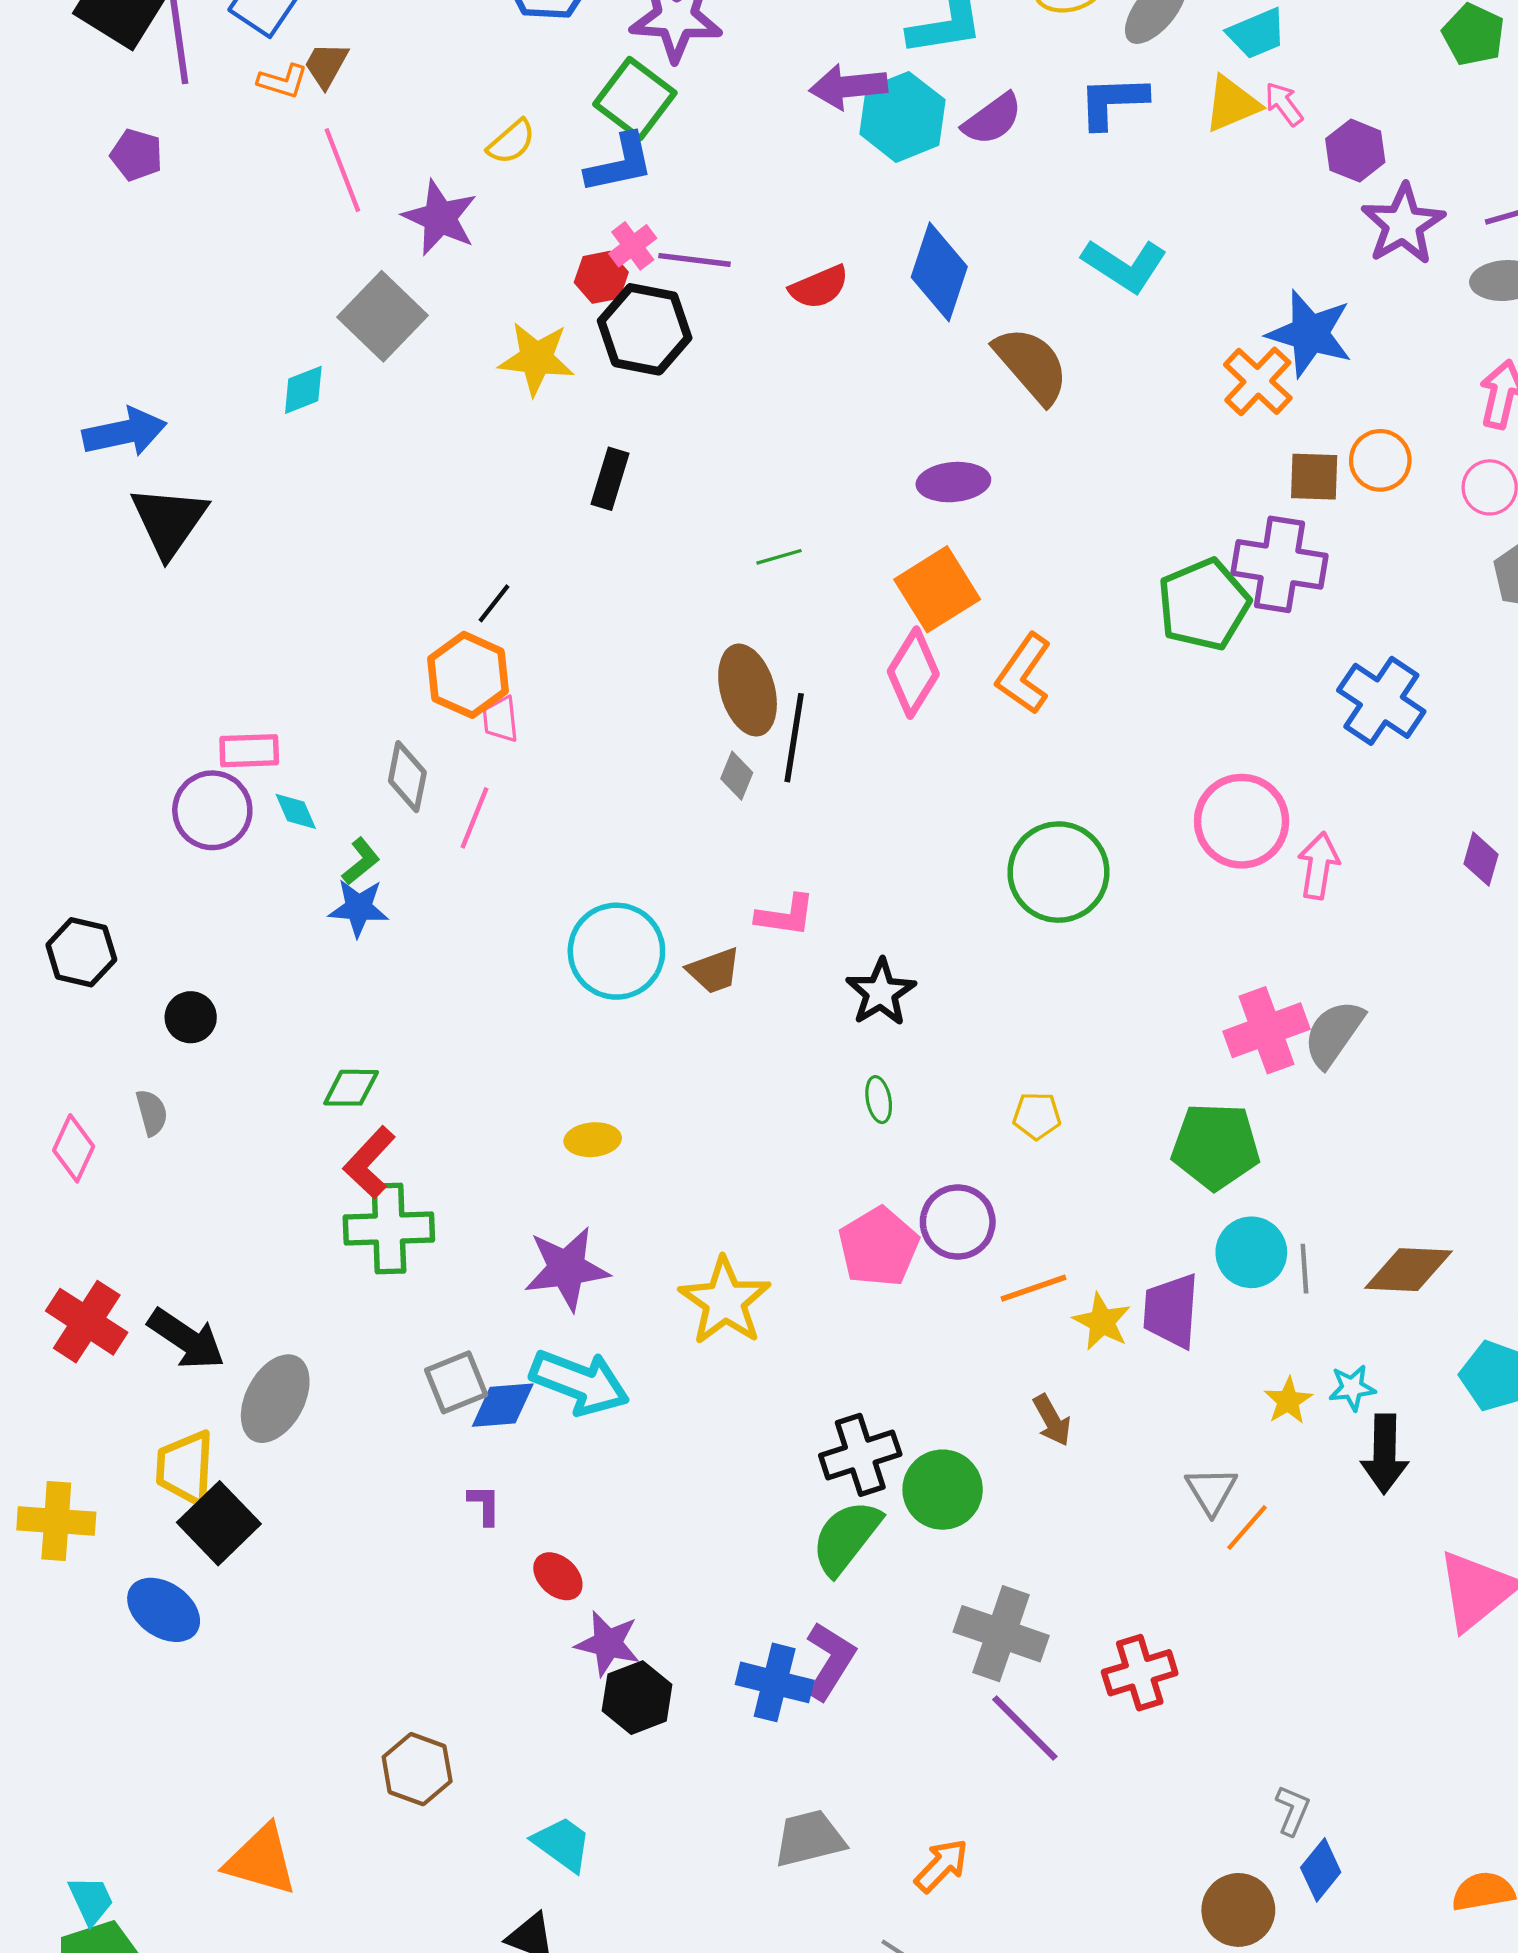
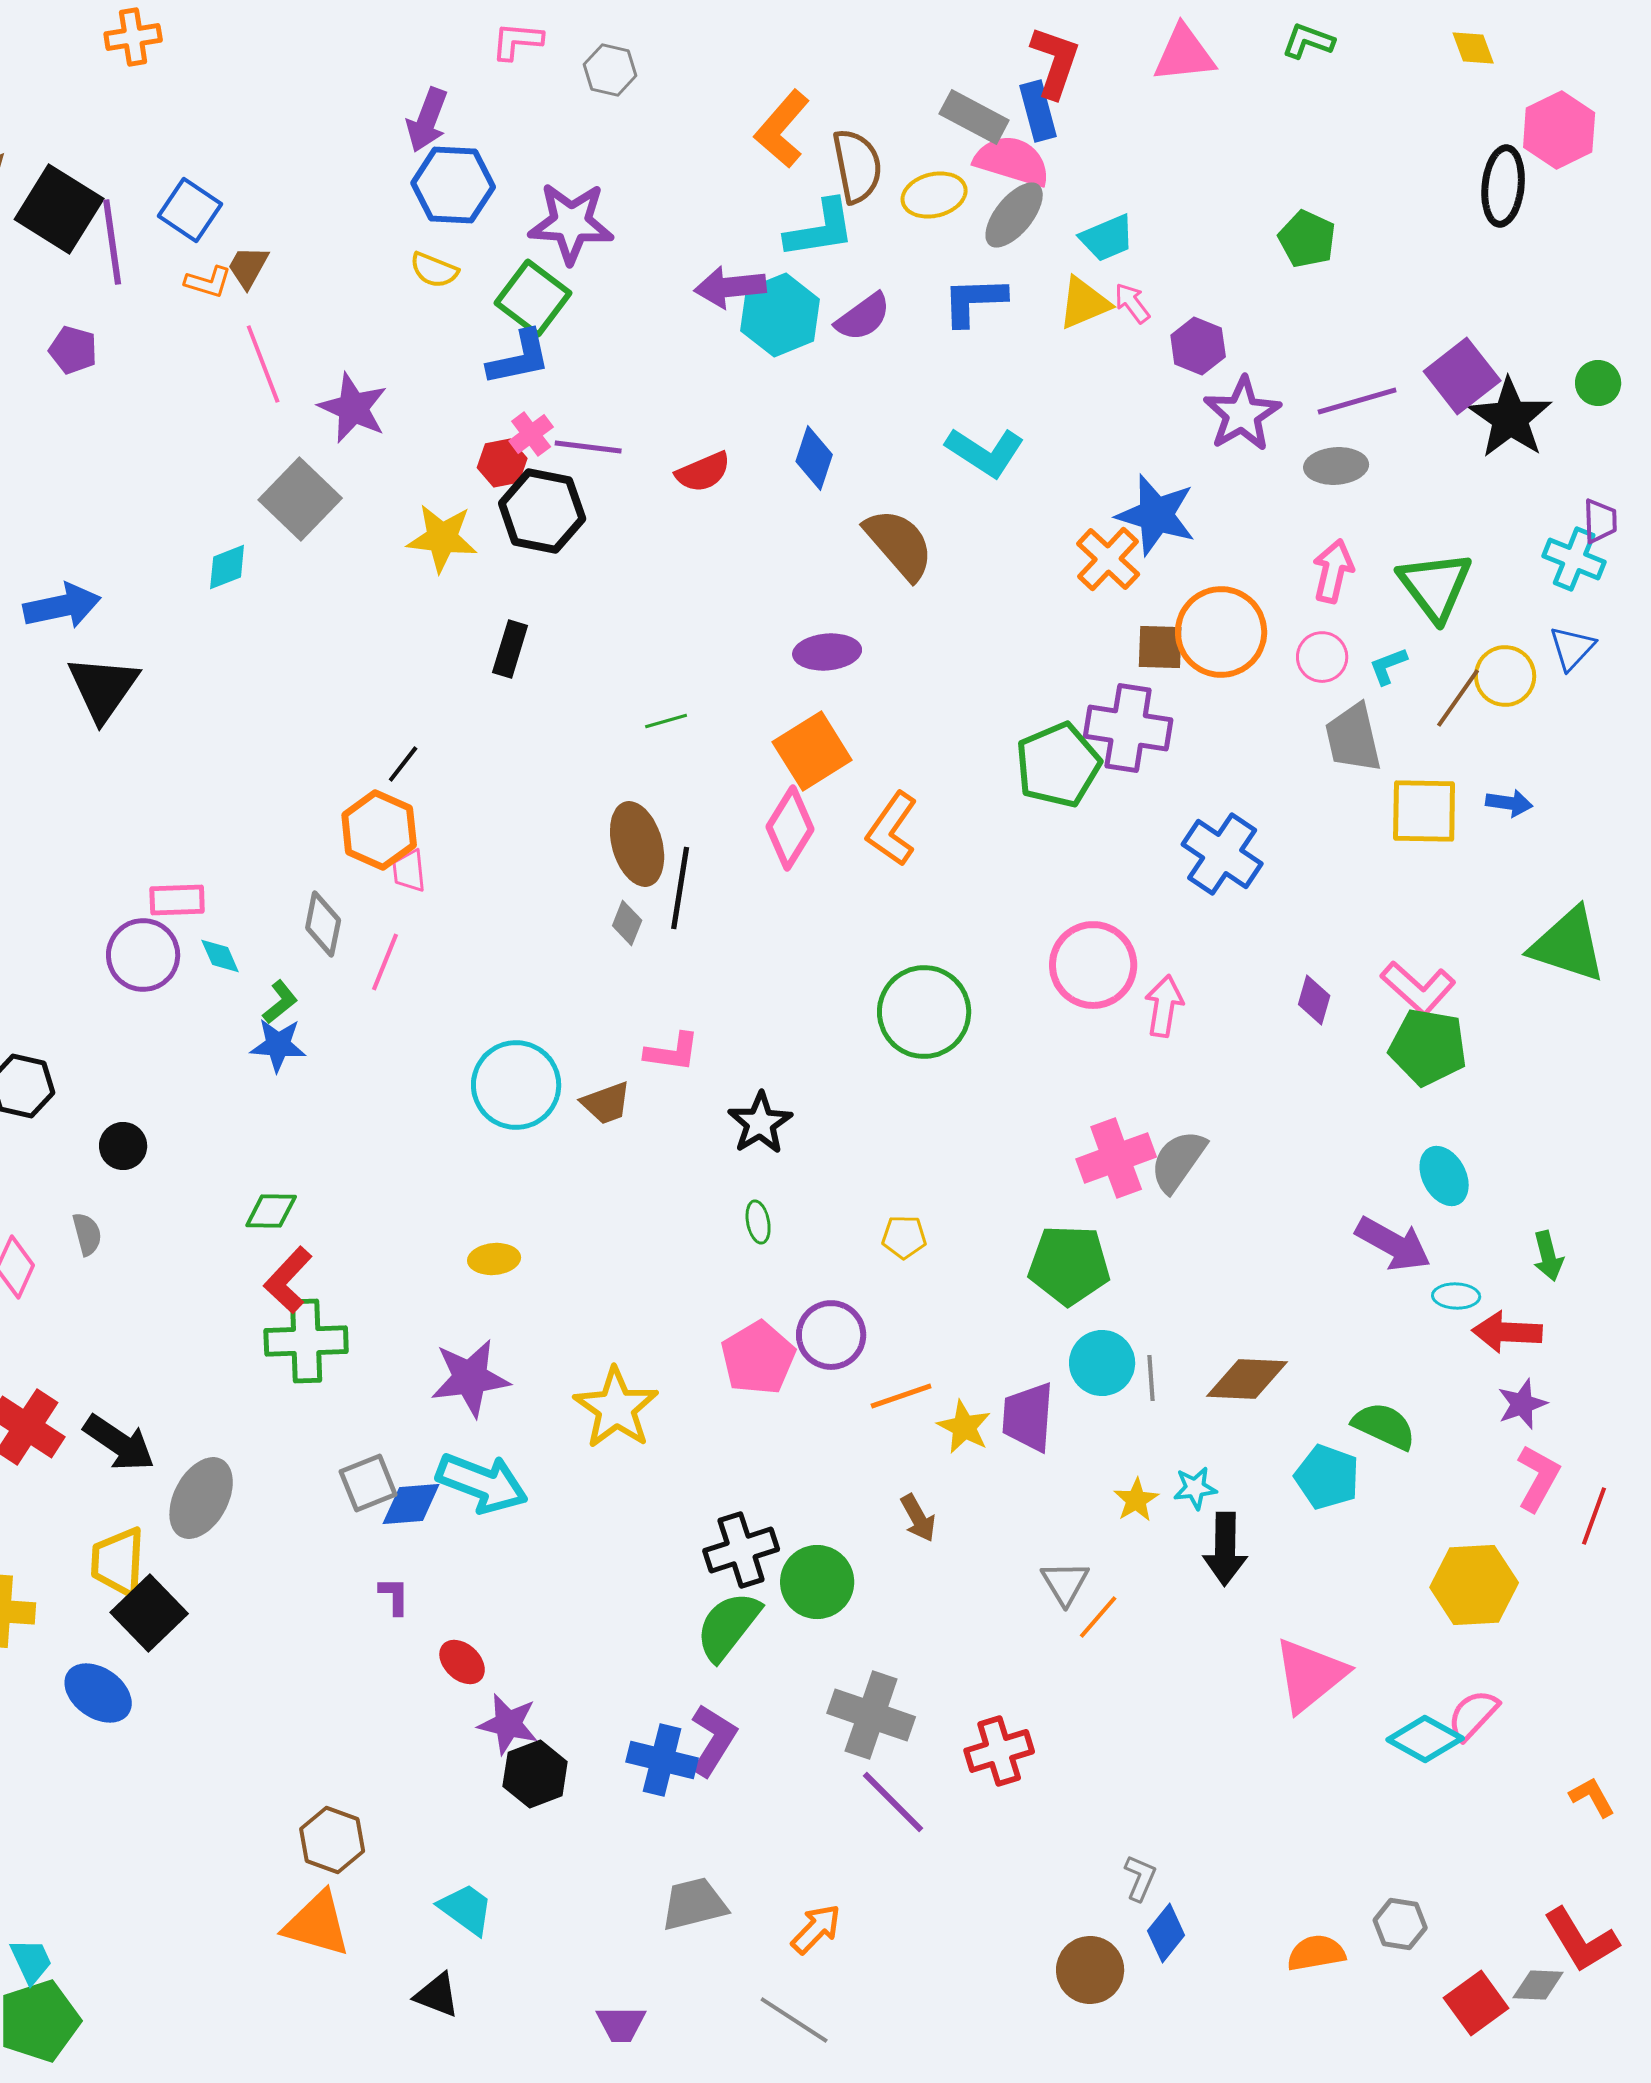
yellow semicircle: (511, 142) -> (434, 270), moved, turned 63
blue diamond: (939, 272) -> (814, 458), size x0.7
orange circle: (1380, 460) -> (1221, 632), size x1.6
orange triangle: (261, 1860) -> (317, 1924), moved

